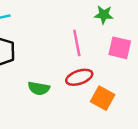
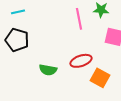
pink line: (77, 43) -> (79, 19), moved

